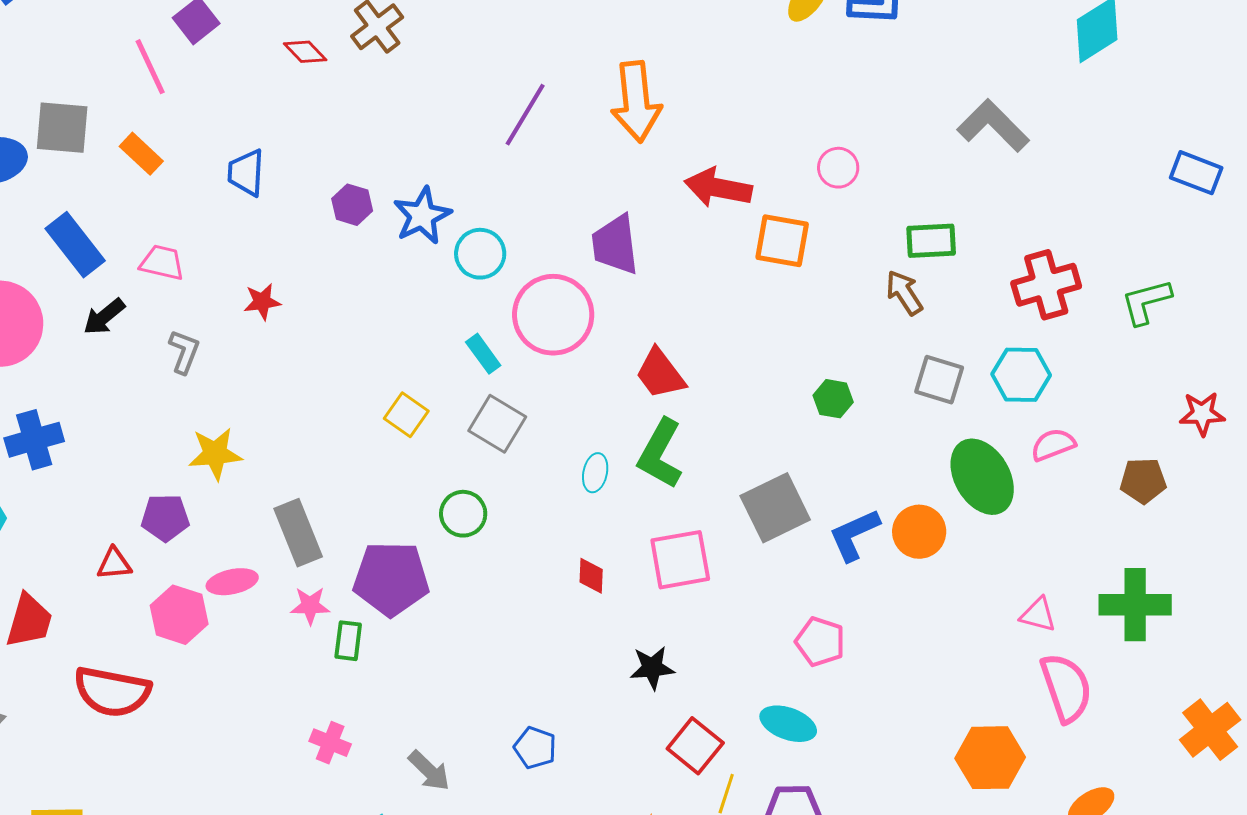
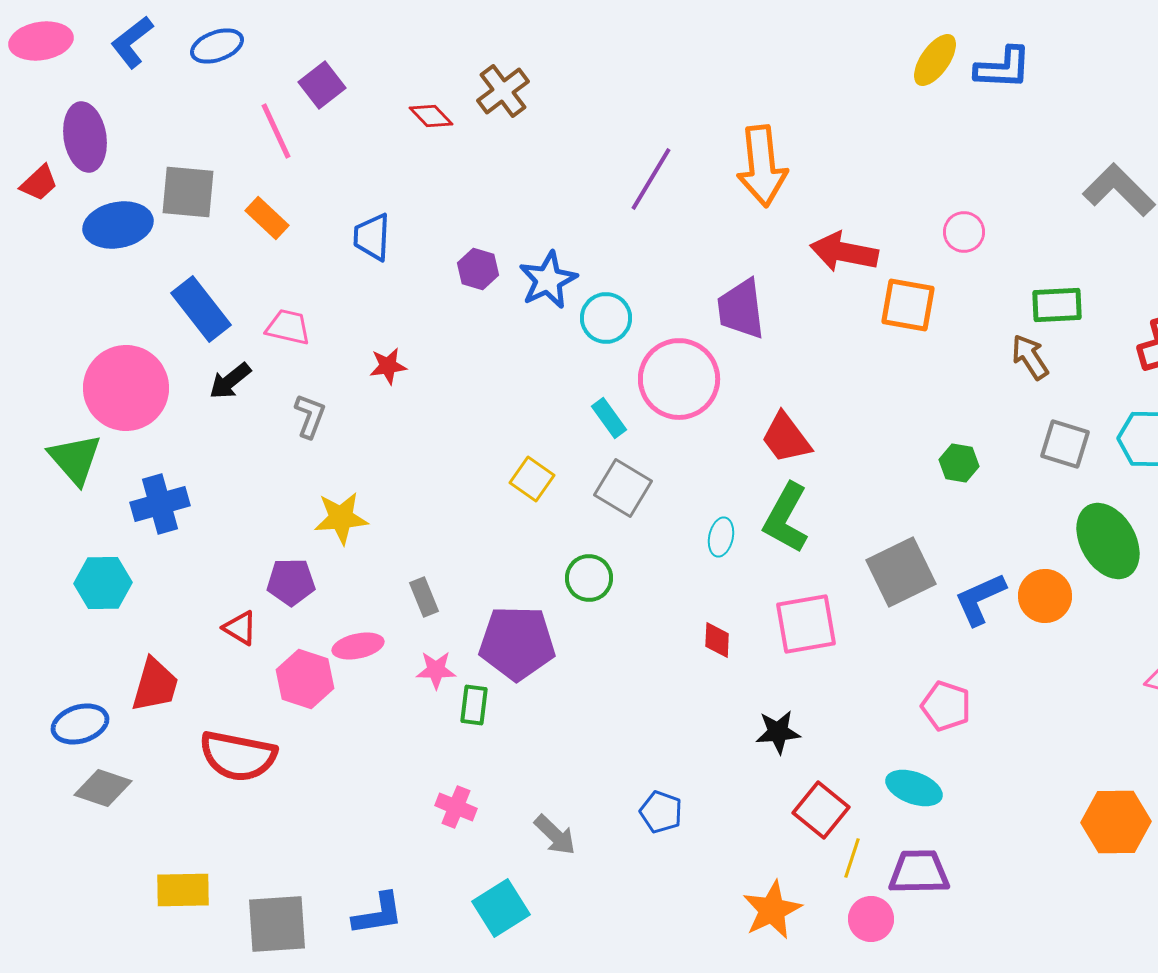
gray rectangle: (298, 533) -> (424, 597), size x0.6
red triangle: (114, 564) -> (240, 628), turned 36

